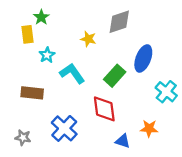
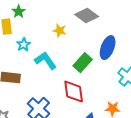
gray diamond: (119, 22) -> (87, 16), turned 55

